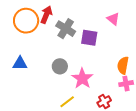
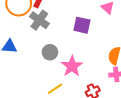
gray cross: (66, 29) -> (39, 20), moved

